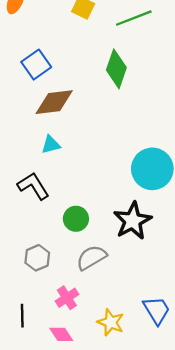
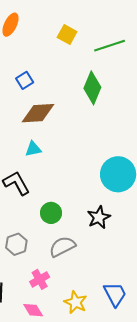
blue square: (36, 65) -> (25, 80), size x0.7
black star: (133, 221) -> (99, 217), size x0.7

